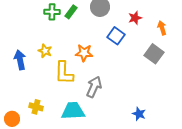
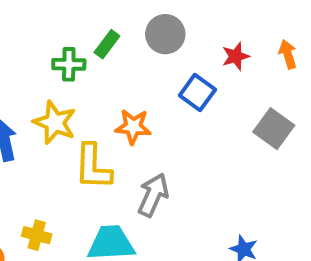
green cross: (52, 12) -> (69, 64), moved
orange arrow: (162, 28) -> (288, 54), moved
yellow star: (45, 51) -> (55, 123), size x1.5

